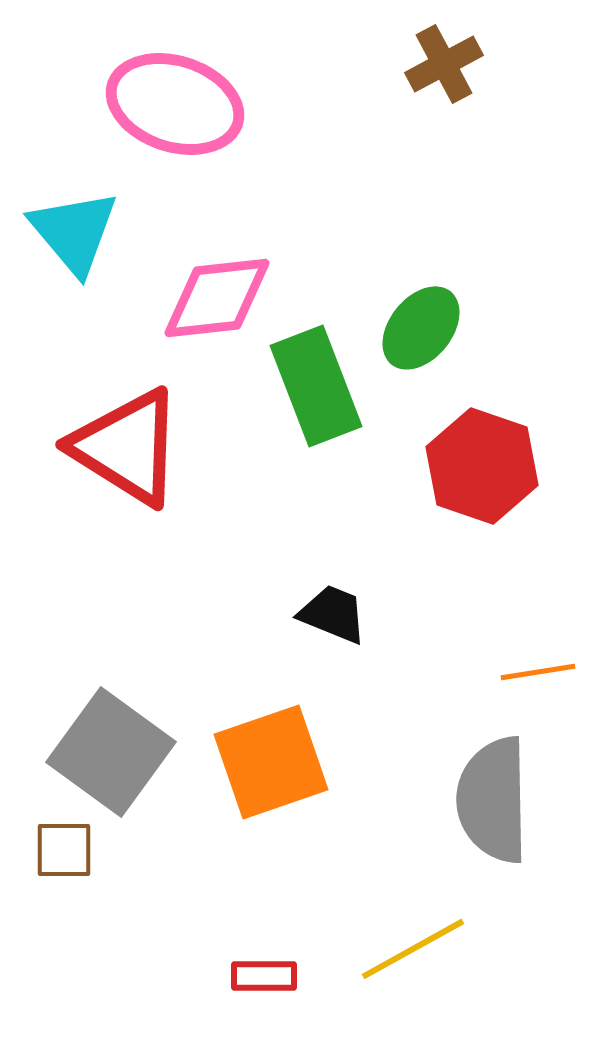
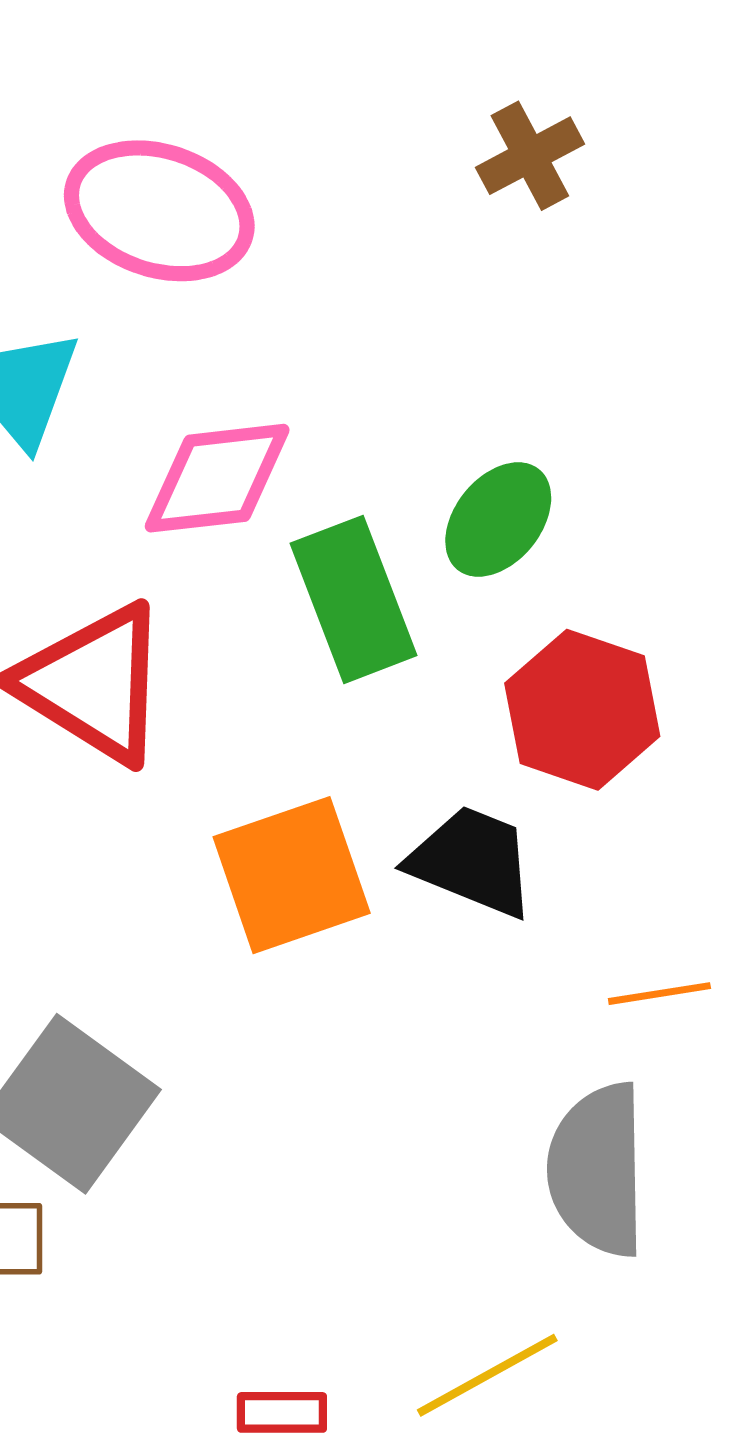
black trapezoid: (333, 614) -> (472, 861), moved, size x1.4
orange square: (271, 762) -> (292, 875), moved

